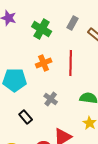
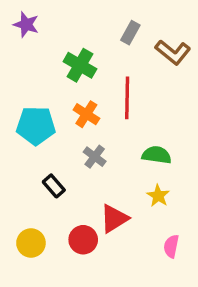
green cross: (42, 29) -> (80, 65), moved
orange cross: (44, 63) -> (86, 114), moved, turned -35

